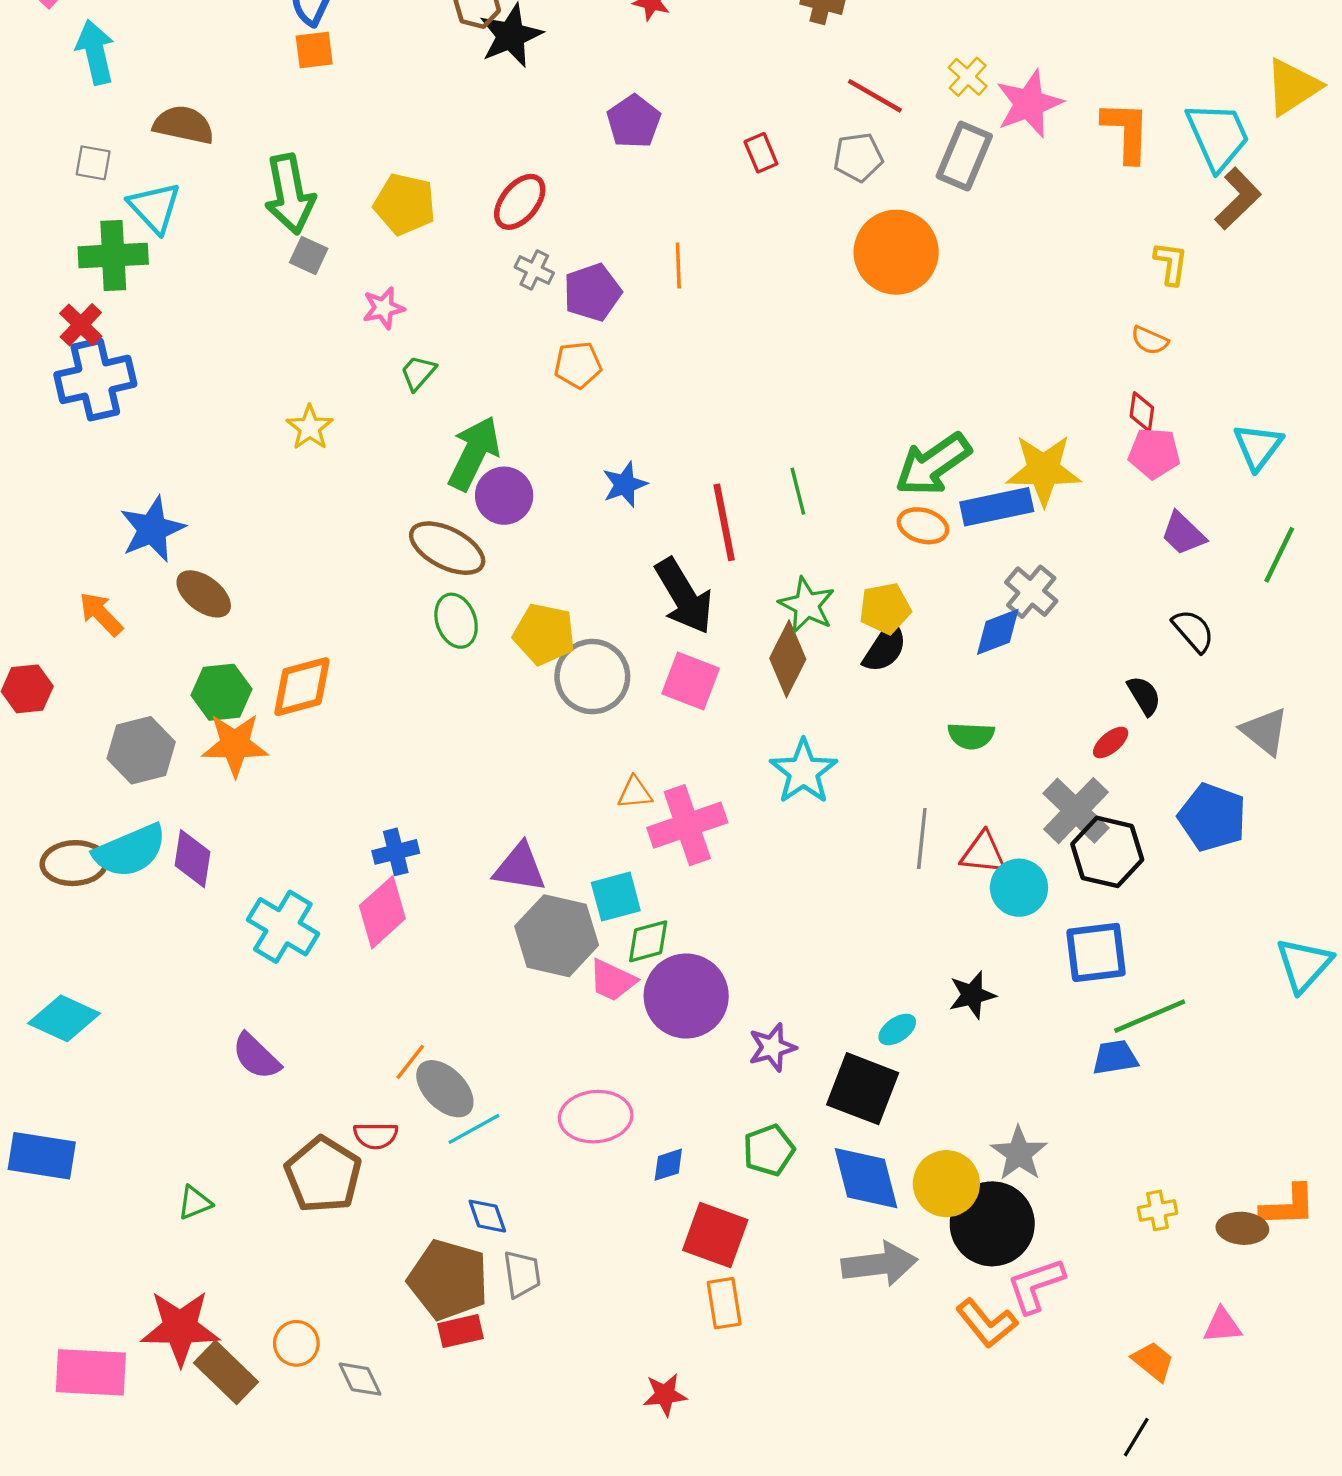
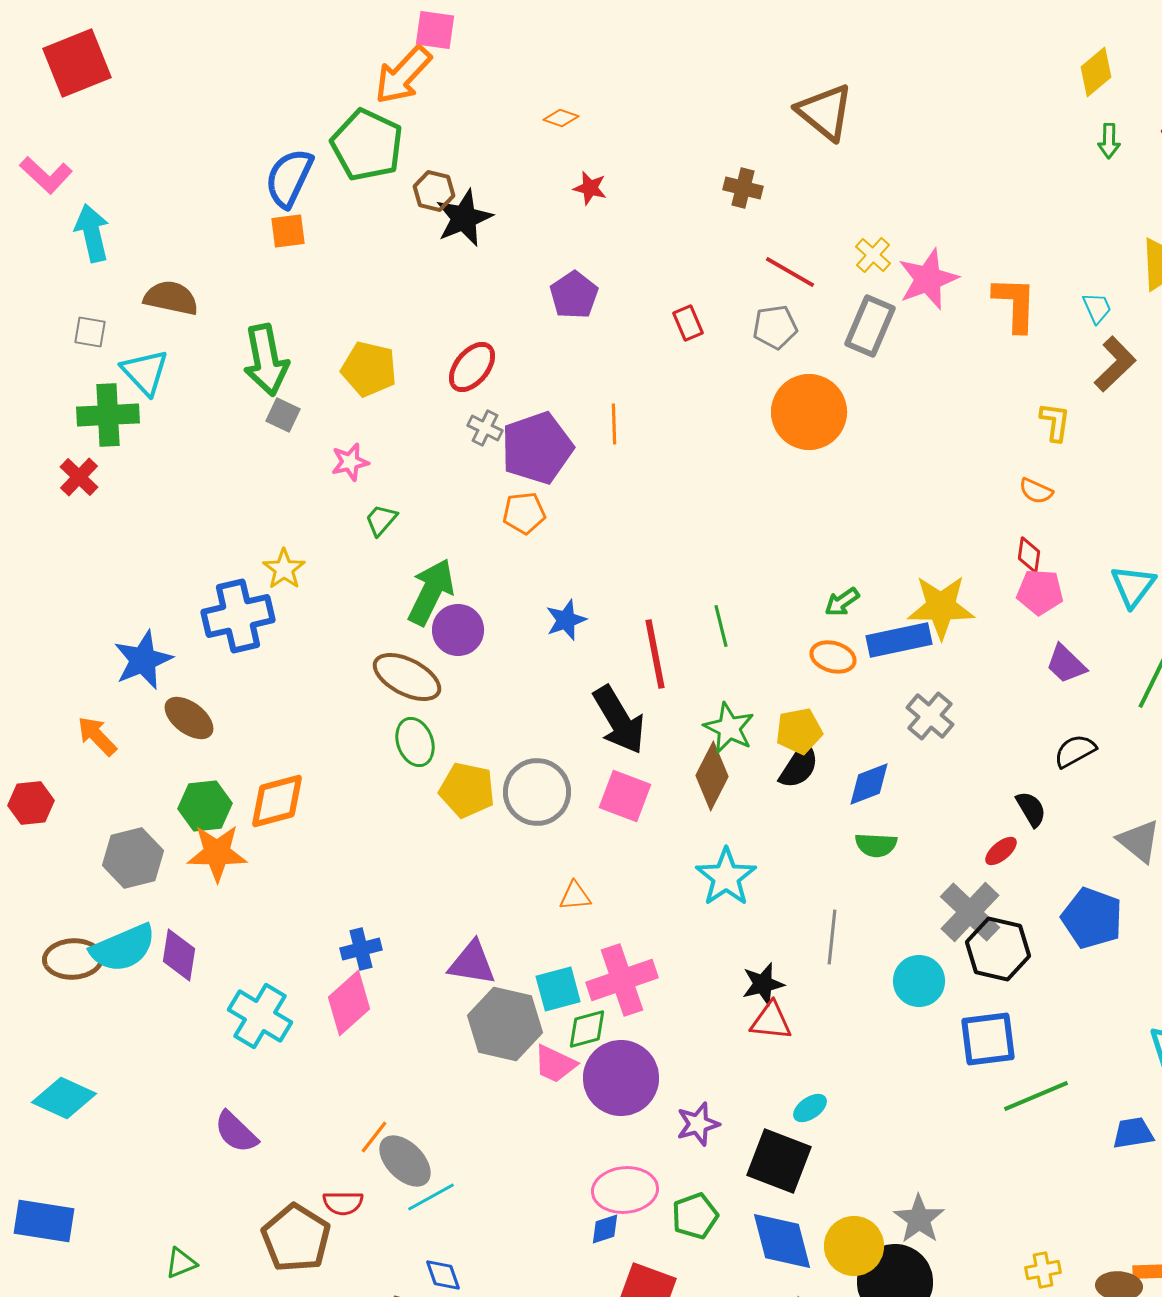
cyan trapezoid: (1218, 136) -> (1097, 308), size x0.5
purple pentagon: (592, 292) -> (537, 448), size x1.4
blue cross: (95, 379) -> (238, 616), moved
green arrow: (933, 464) -> (842, 602), size x0.5
black semicircle: (1193, 631) -> (1075, 751), turned -78
blue diamond: (998, 632) -> (869, 784), moved
yellow pentagon: (544, 634) -> (467, 790), moved
pink cross: (687, 825) -> (622, 980), moved
red triangle: (983, 853) -> (771, 1021), moved
black star: (972, 995) -> (763, 984), moved
blue trapezoid: (1115, 1057) -> (1133, 1133), moved
pink ellipse: (596, 1117) -> (625, 1190), moved

